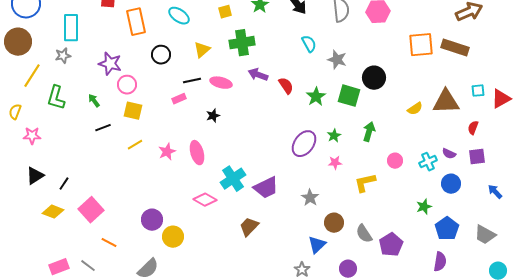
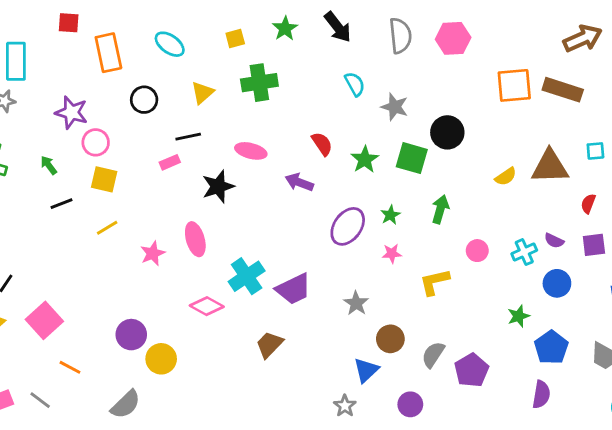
purple arrow: (258, 75) -> (299, 182), moved
pink ellipse: (221, 83) -> (251, 151), moved
black star: (213, 116) -> (218, 187), size x1.6
pink star: (167, 152) -> (153, 253), moved
gray semicircle: (364, 234) -> (433, 355), turned 66

